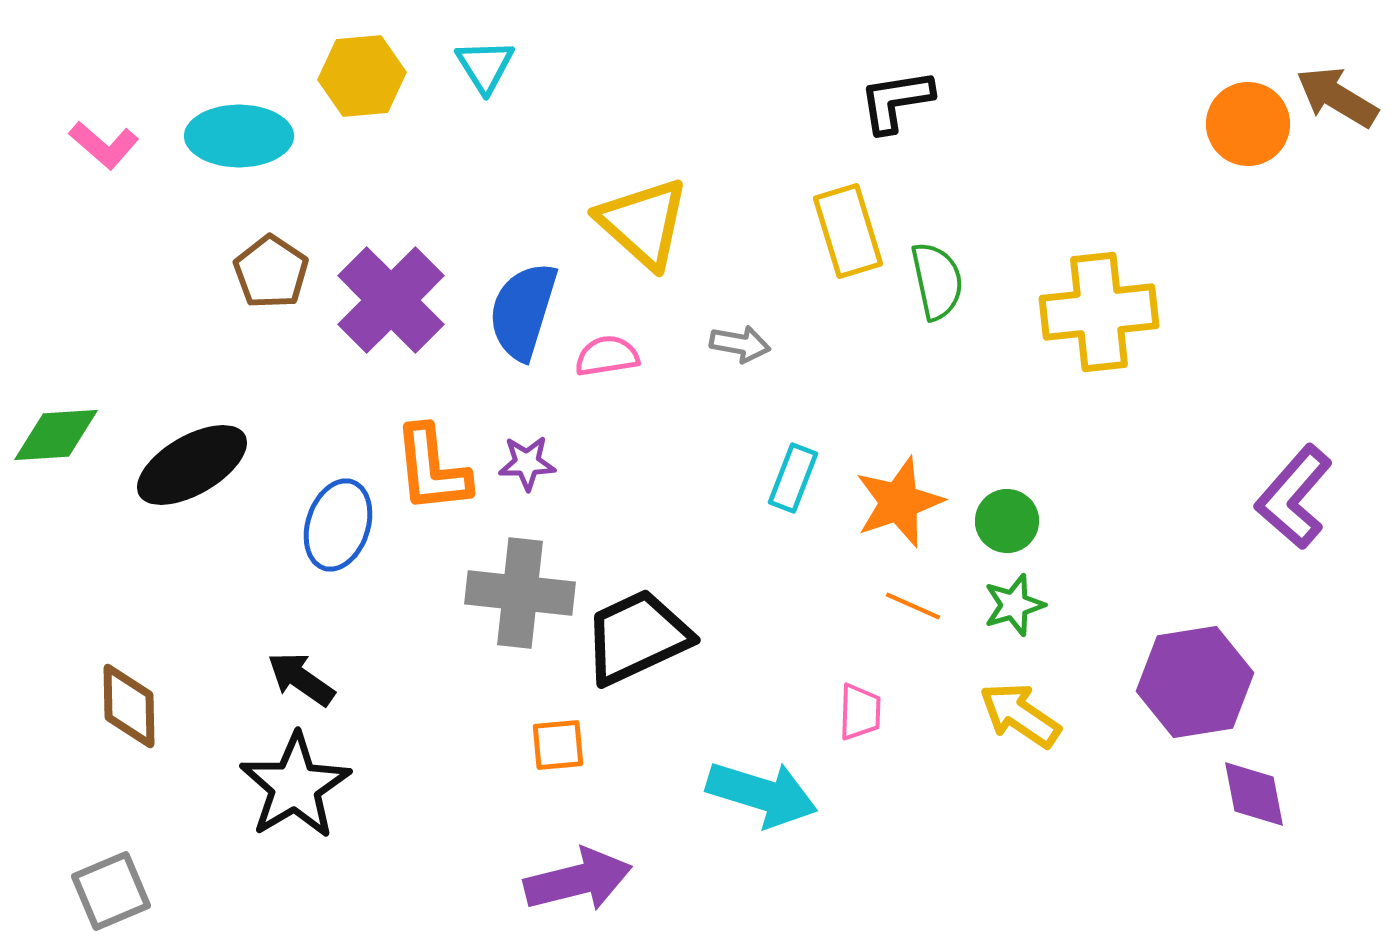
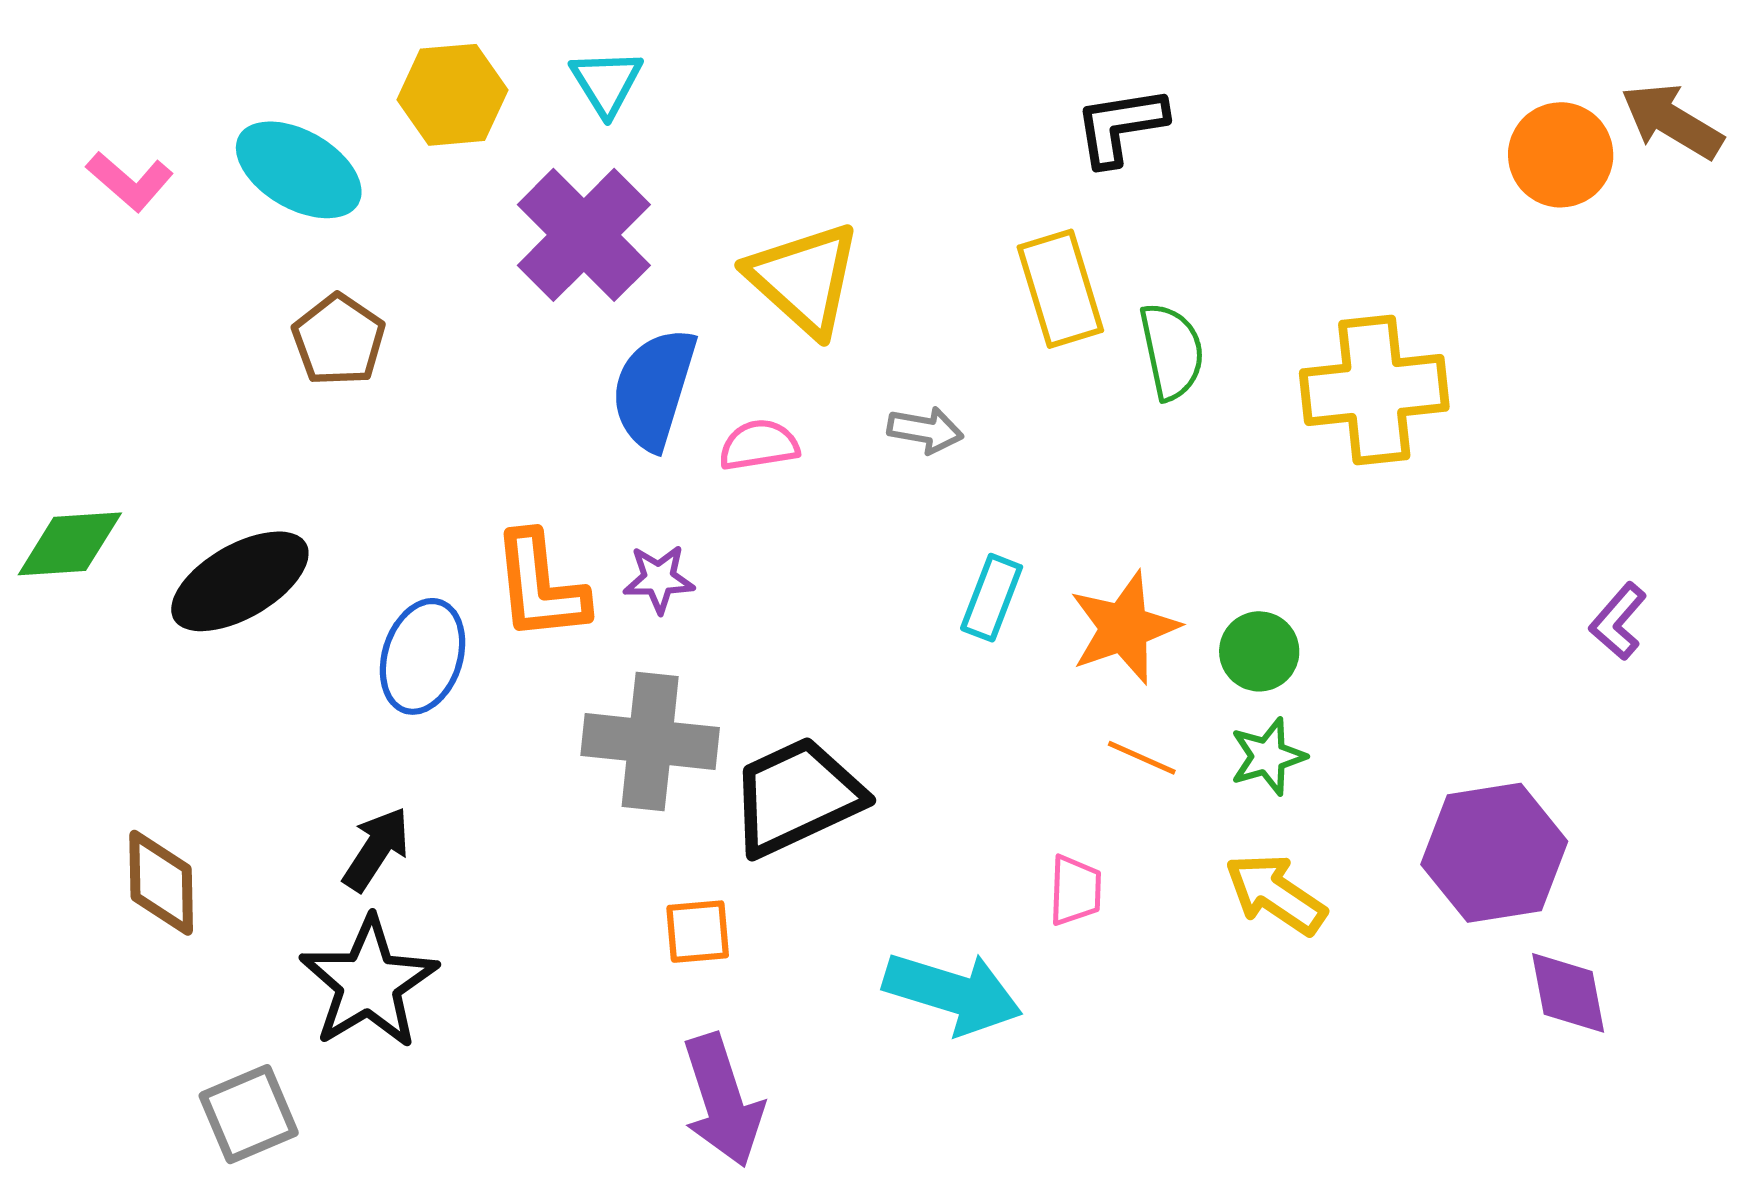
cyan ellipse: (239, 136) -> (299, 170), turned 30
purple cross: (391, 300) -> (584, 235), moved
purple L-shape: (1294, 497) -> (1618, 621), size x0.6
black arrow: (301, 679) -> (376, 849), turned 88
purple arrow: (578, 880) -> (723, 1100), turned 86
gray square: (111, 891) -> (249, 1114), moved

